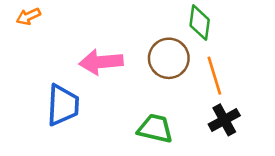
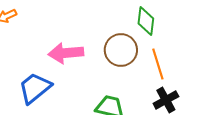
blue trapezoid: (63, 105) -> (35, 88), turned -132

